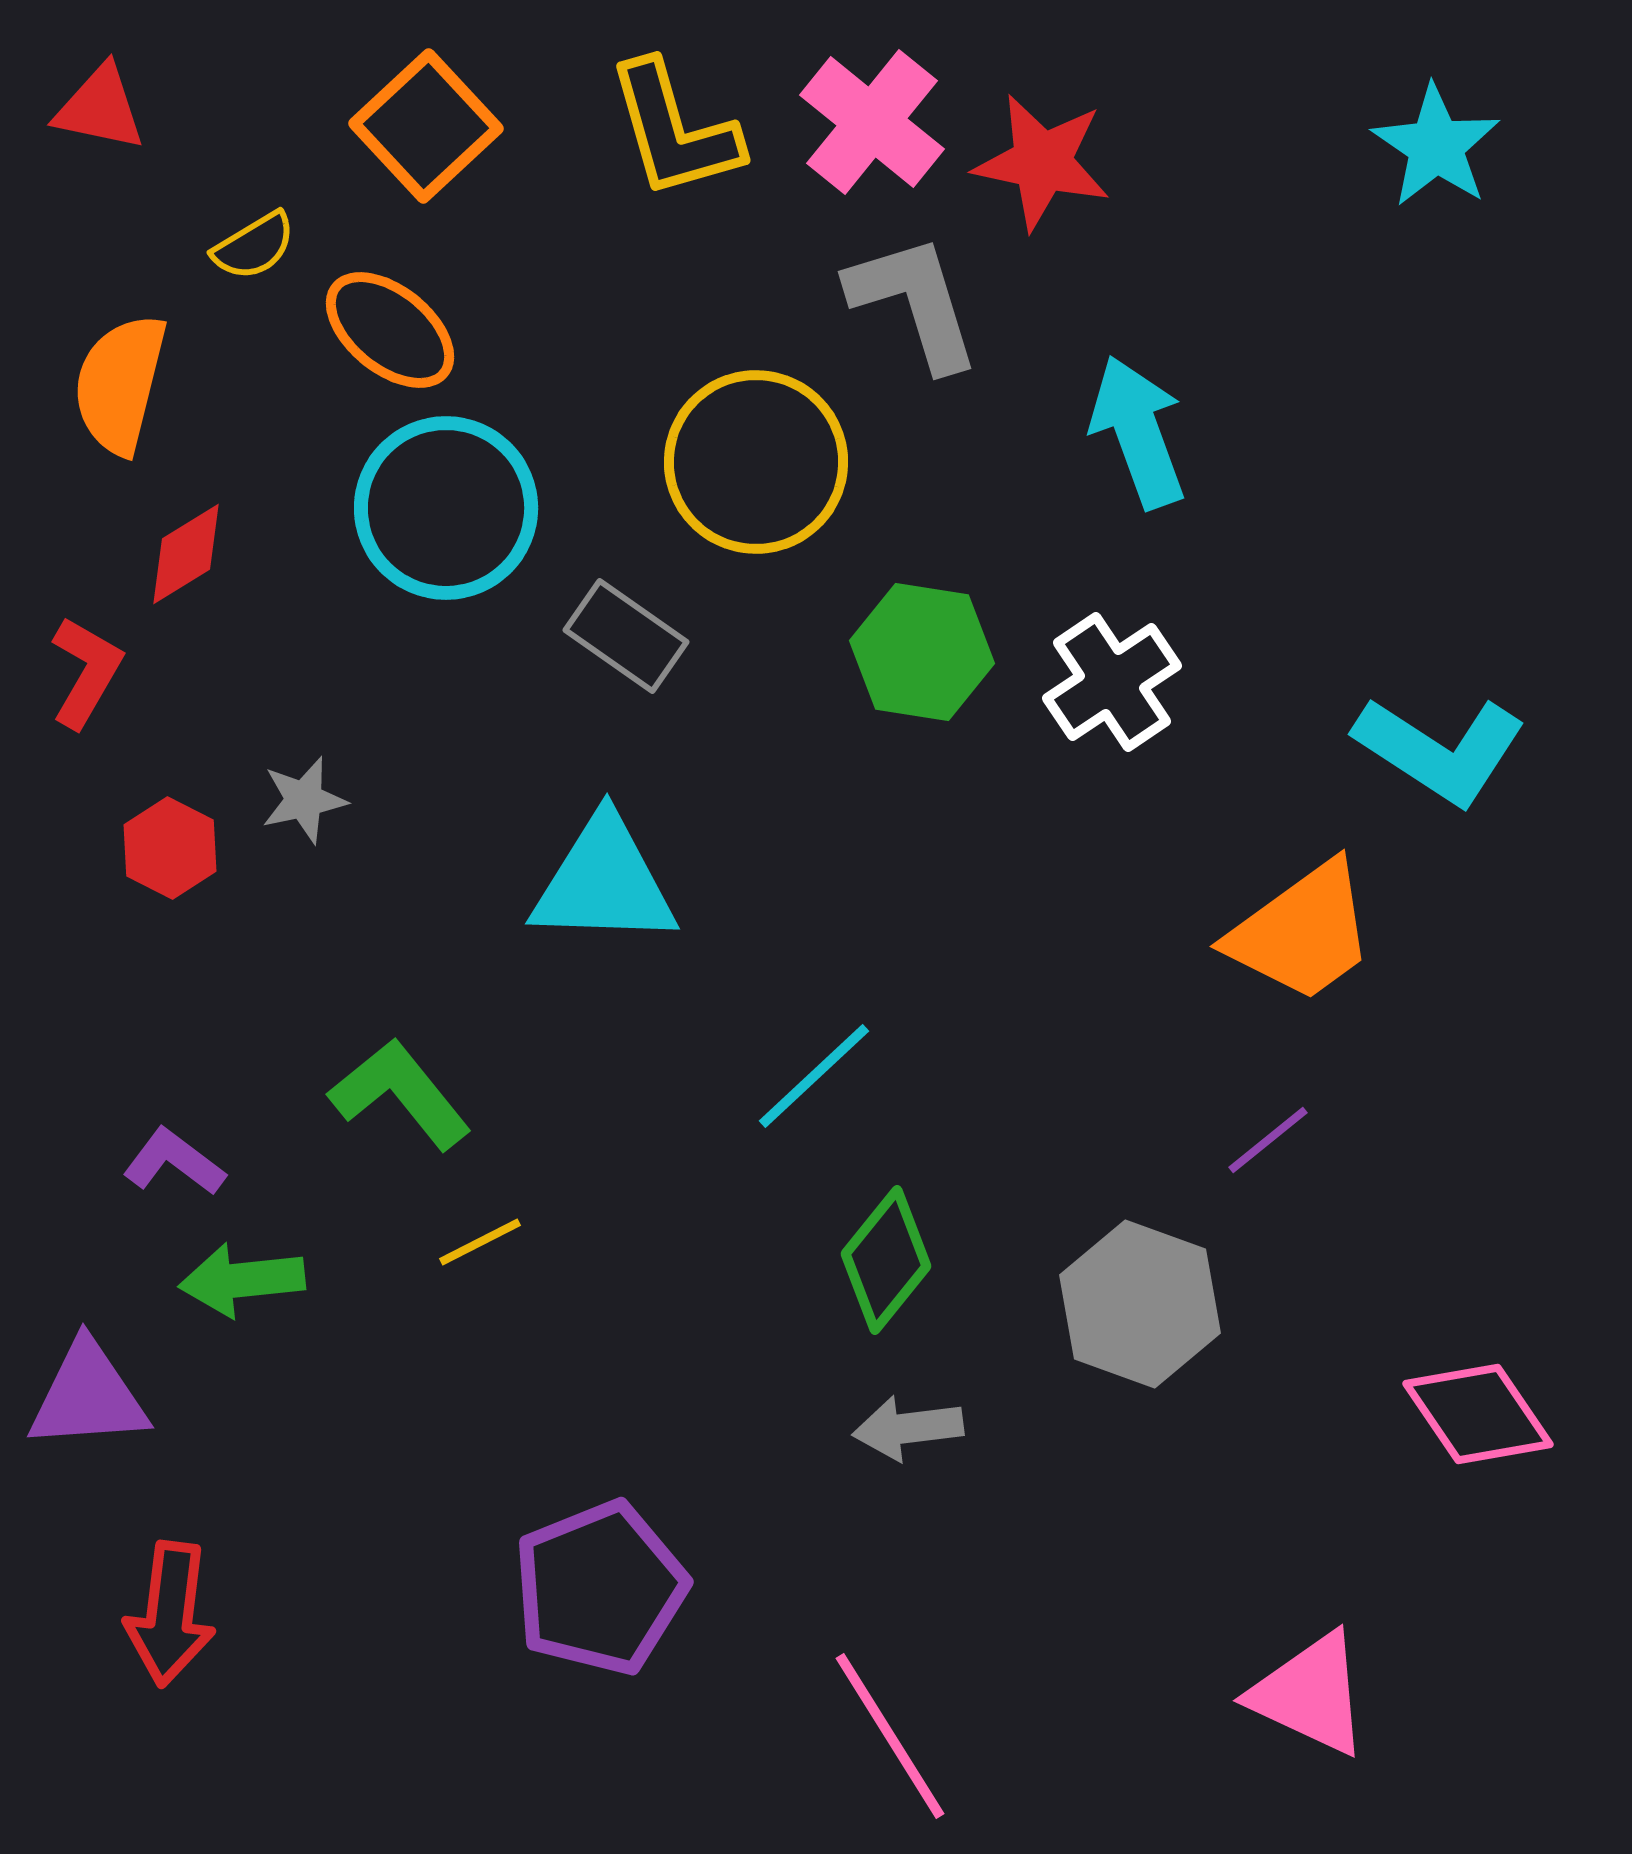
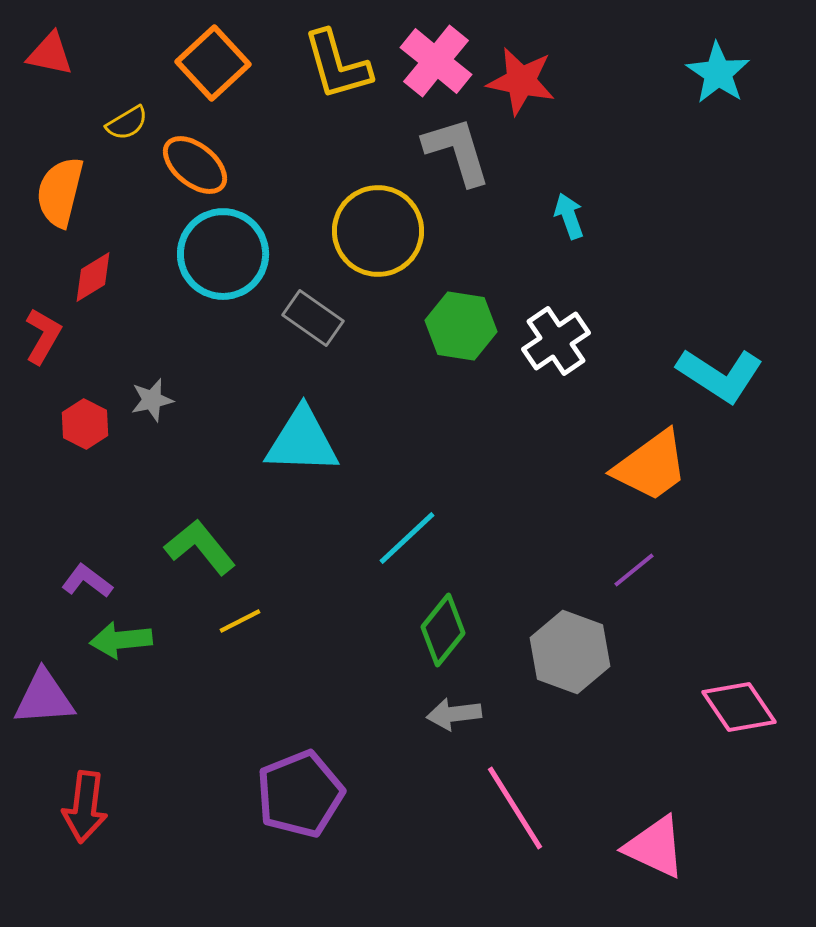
cyan arrow: (1138, 432) -> (569, 216), size x0.6
pink line: (890, 1736) -> (515, 808), moved

